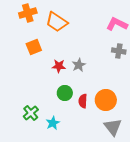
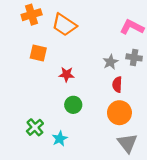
orange square: (34, 47) -> (38, 53), turned 35
gray star: (79, 65) -> (110, 62), moved
red semicircle: (83, 101) -> (117, 85), moved

